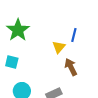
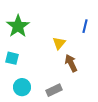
blue line: (74, 35) -> (85, 26), moved

